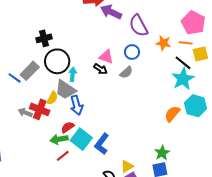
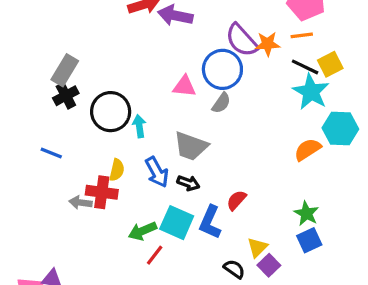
purple semicircle: (138, 26) -> (242, 40), moved
black cross: (44, 38) -> (66, 96), moved
blue circle: (132, 52) -> (222, 69), size x1.6
yellow square: (200, 54) -> (330, 64), moved
black arrow: (101, 69) -> (188, 183), moved
gray rectangle: (30, 71) -> (65, 70), moved
gray trapezoid: (66, 90) -> (191, 146), moved
orange semicircle: (172, 114) -> (308, 150), turned 30
red semicircle: (68, 127) -> (236, 200), moved

